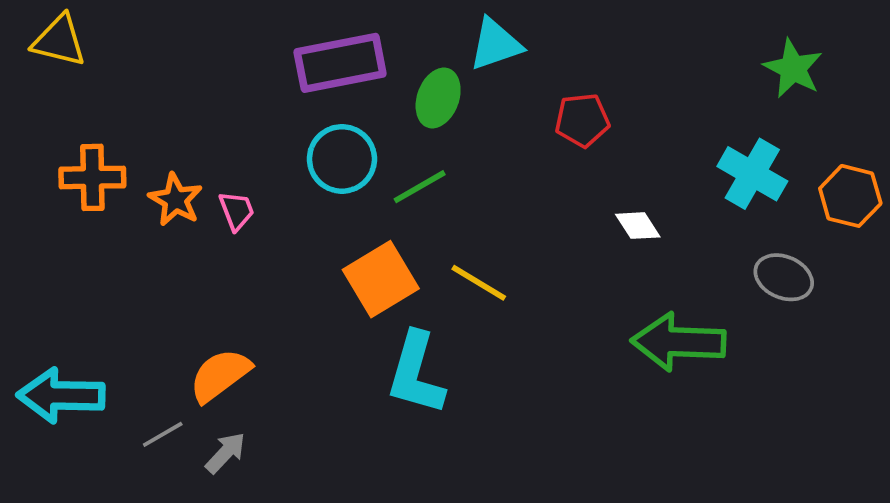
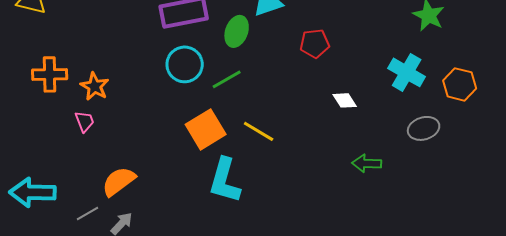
pink trapezoid: (237, 211) -> (85, 121), moved
gray ellipse: (784, 277) -> (424, 128), turned -40
green arrow: (678, 342) -> (367, 163), size x0.6

